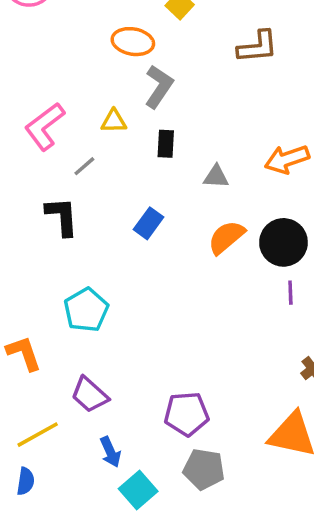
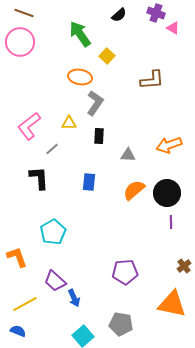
blue rectangle: (148, 223) -> (89, 182), turned -30
purple pentagon: (187, 414) -> (125, 272), moved
blue arrow: (110, 452) -> (74, 298), moved
blue semicircle: (26, 481) -> (18, 331), turned -77

